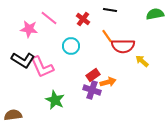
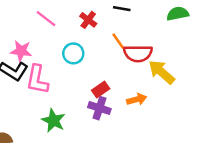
pink star: (29, 29) -> (21, 51), moved
yellow arrow: (142, 61) -> (162, 72), size x1.6
pink L-shape: (42, 67) -> (37, 80), turned 35
orange arrow: (108, 82) -> (137, 99), moved

